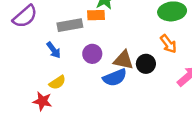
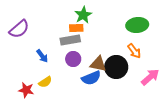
gray rectangle: (70, 25) -> (70, 40), moved
black circle: (146, 64) -> (116, 67), size x1.5
red star: (42, 101) -> (26, 90), moved

